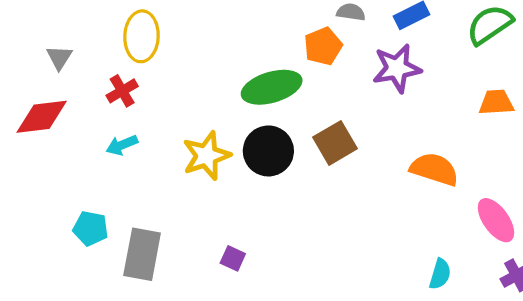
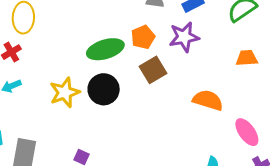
orange pentagon: (323, 46) -> (143, 37), moved
brown square: (335, 143) -> (153, 70), moved

